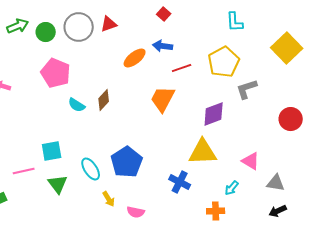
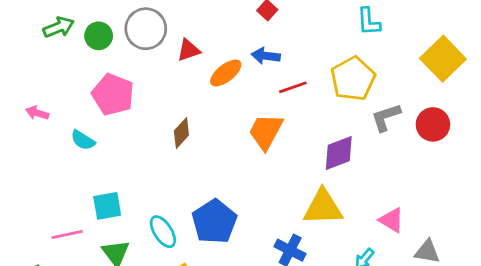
red triangle: (109, 24) -> (189, 50), moved
cyan semicircle: (77, 105) -> (83, 140), moved
red circle: (291, 119) -> (433, 124), moved

